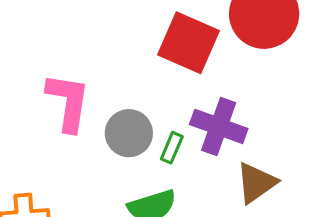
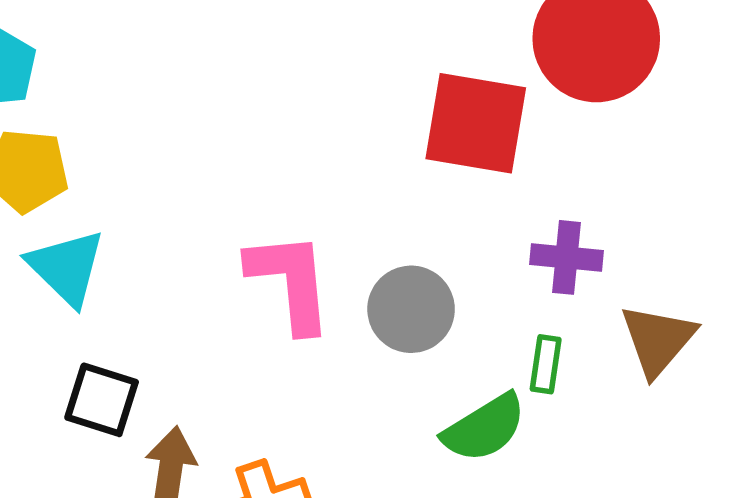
purple cross: (219, 126) -> (567, 257), size x0.7
green rectangle: (172, 148) -> (546, 364), moved

